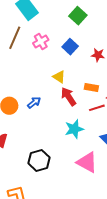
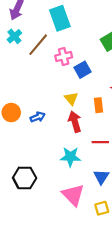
blue square: (70, 47) -> (82, 70), moved
orange rectangle: (91, 87) -> (99, 105), moved, turned 56

